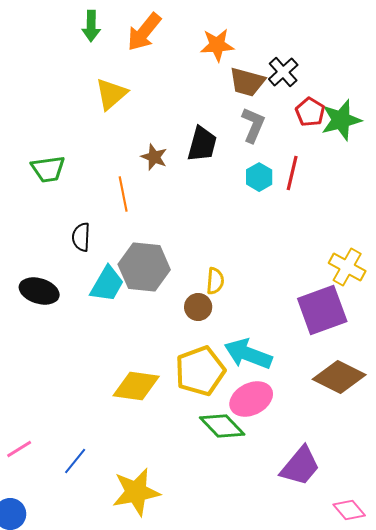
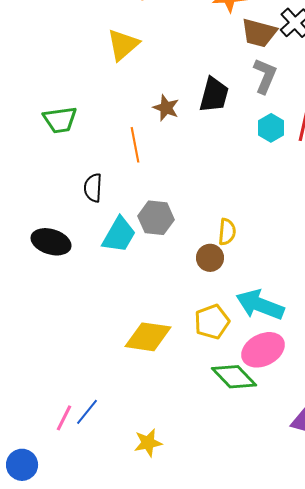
gray hexagon: (144, 267) -> (156, 218), size x0.7
yellow pentagon: (200, 371) -> (212, 322), size x0.7
pink line: (19, 449) -> (64, 418), moved, turned -32
yellow star: (136, 492) -> (148, 443), size x0.6

